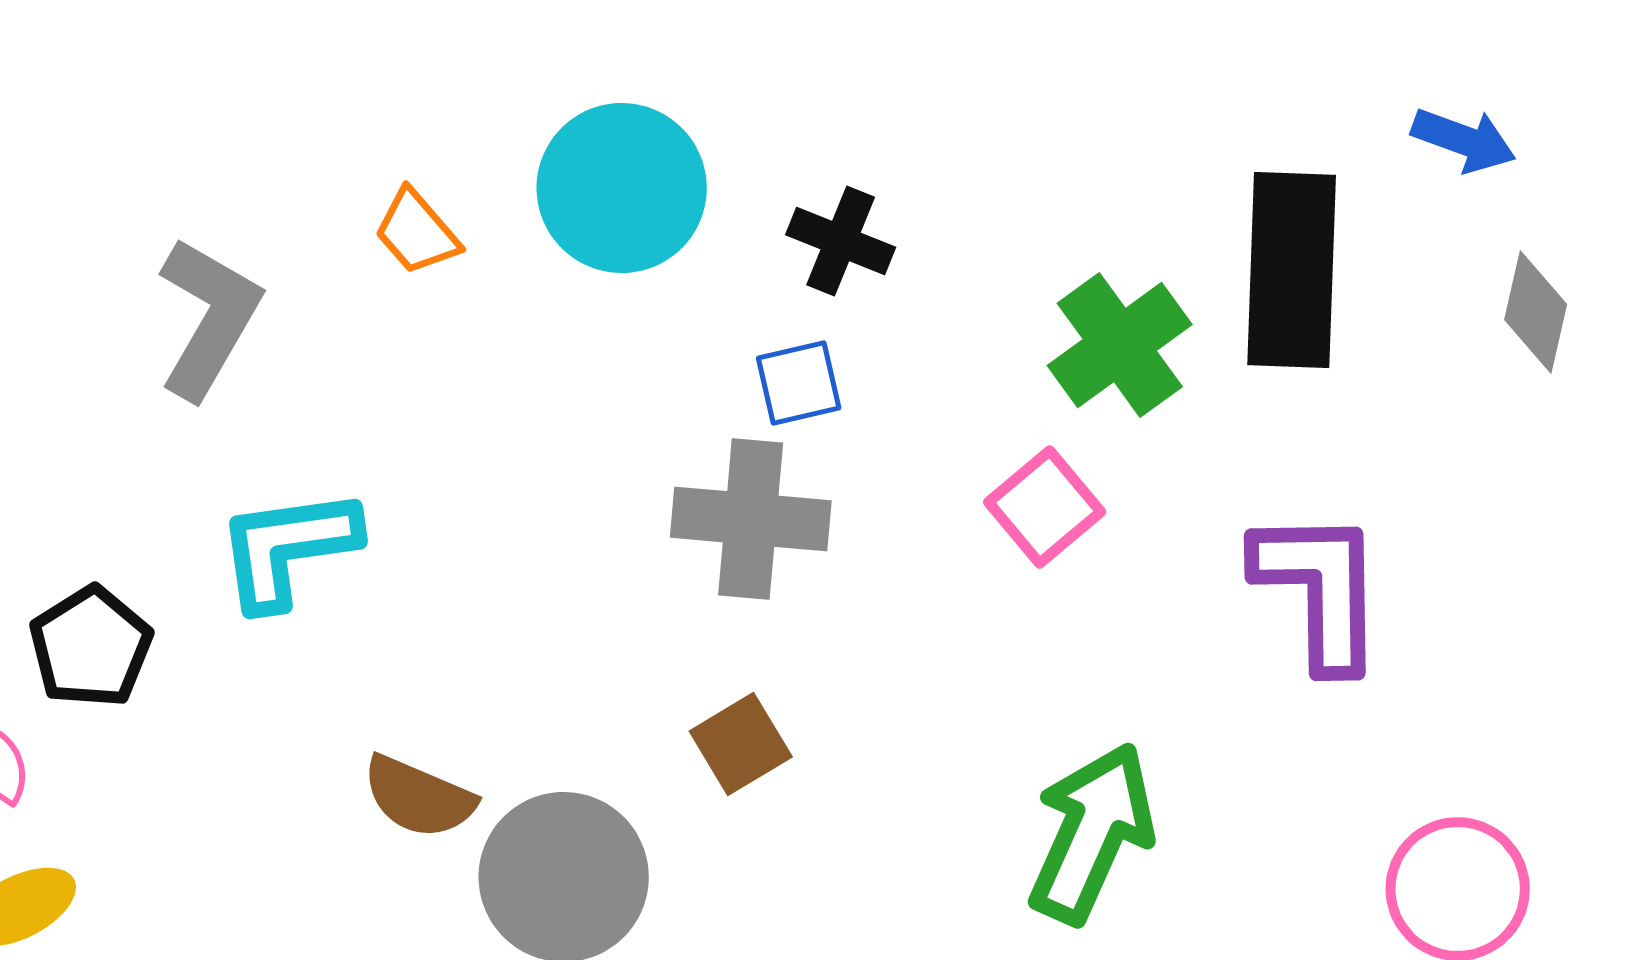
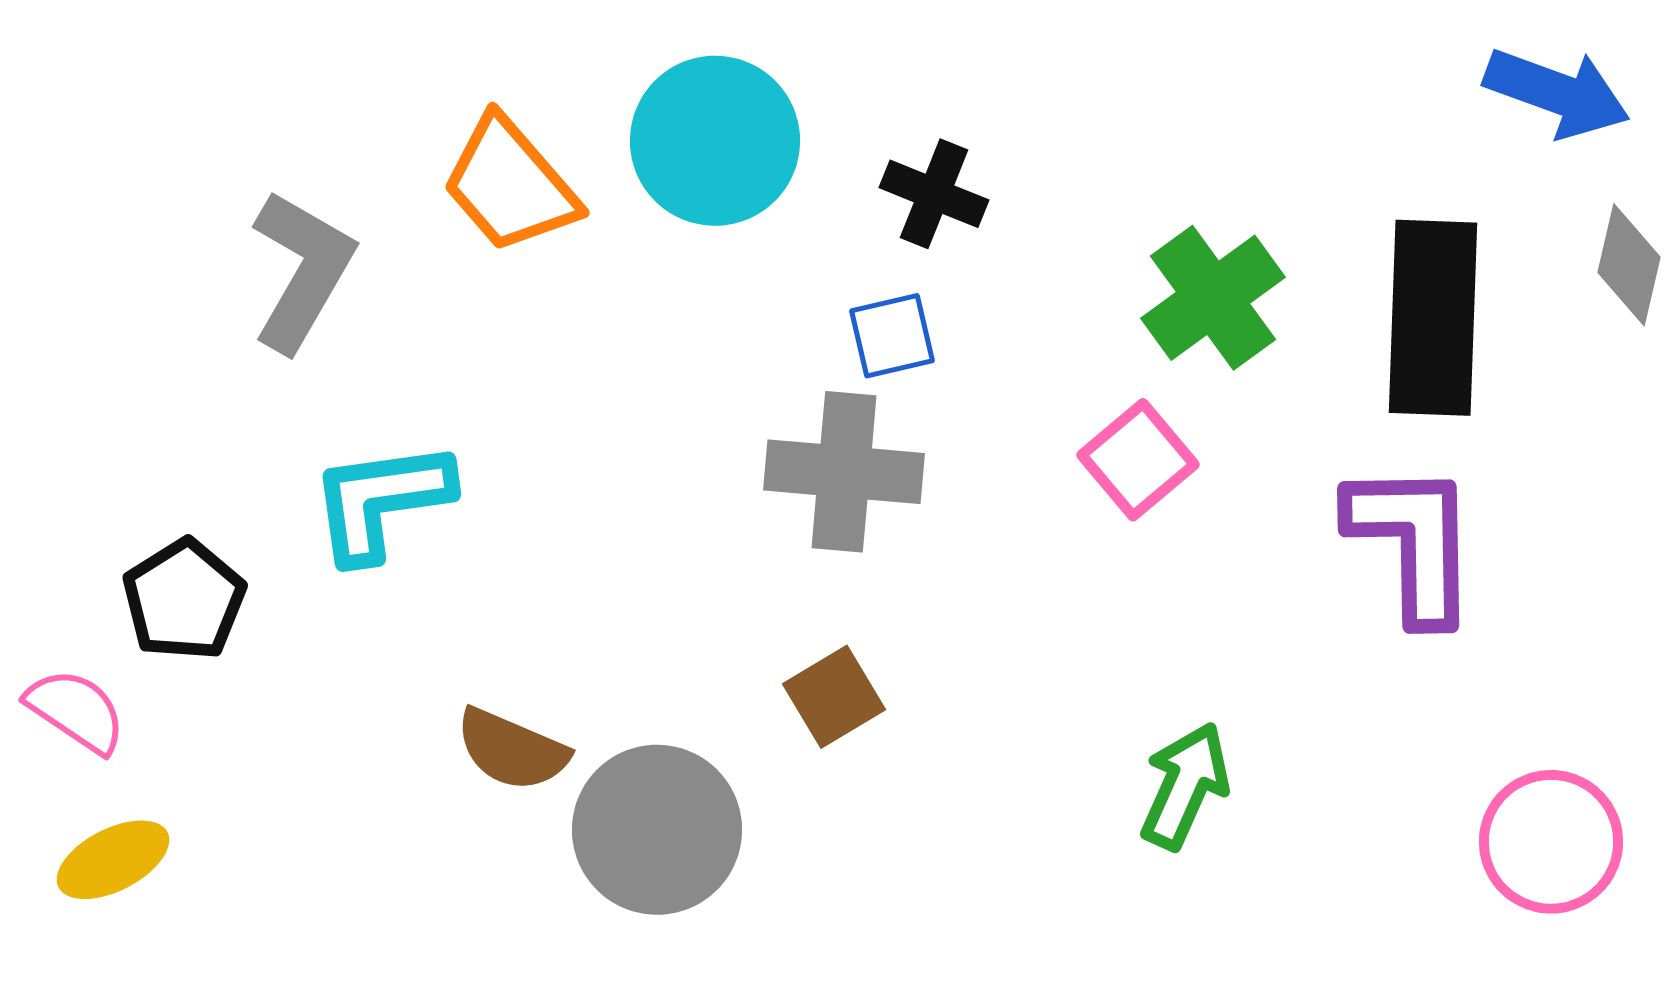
blue arrow: (1464, 140) -> (1557, 93), size x1.4
orange trapezoid: (417, 232) -> (510, 185), size x1.6
black rectangle: (1292, 270) -> (1433, 318), moved
green arrow: (1092, 833) -> (1185, 786), size x0.7

